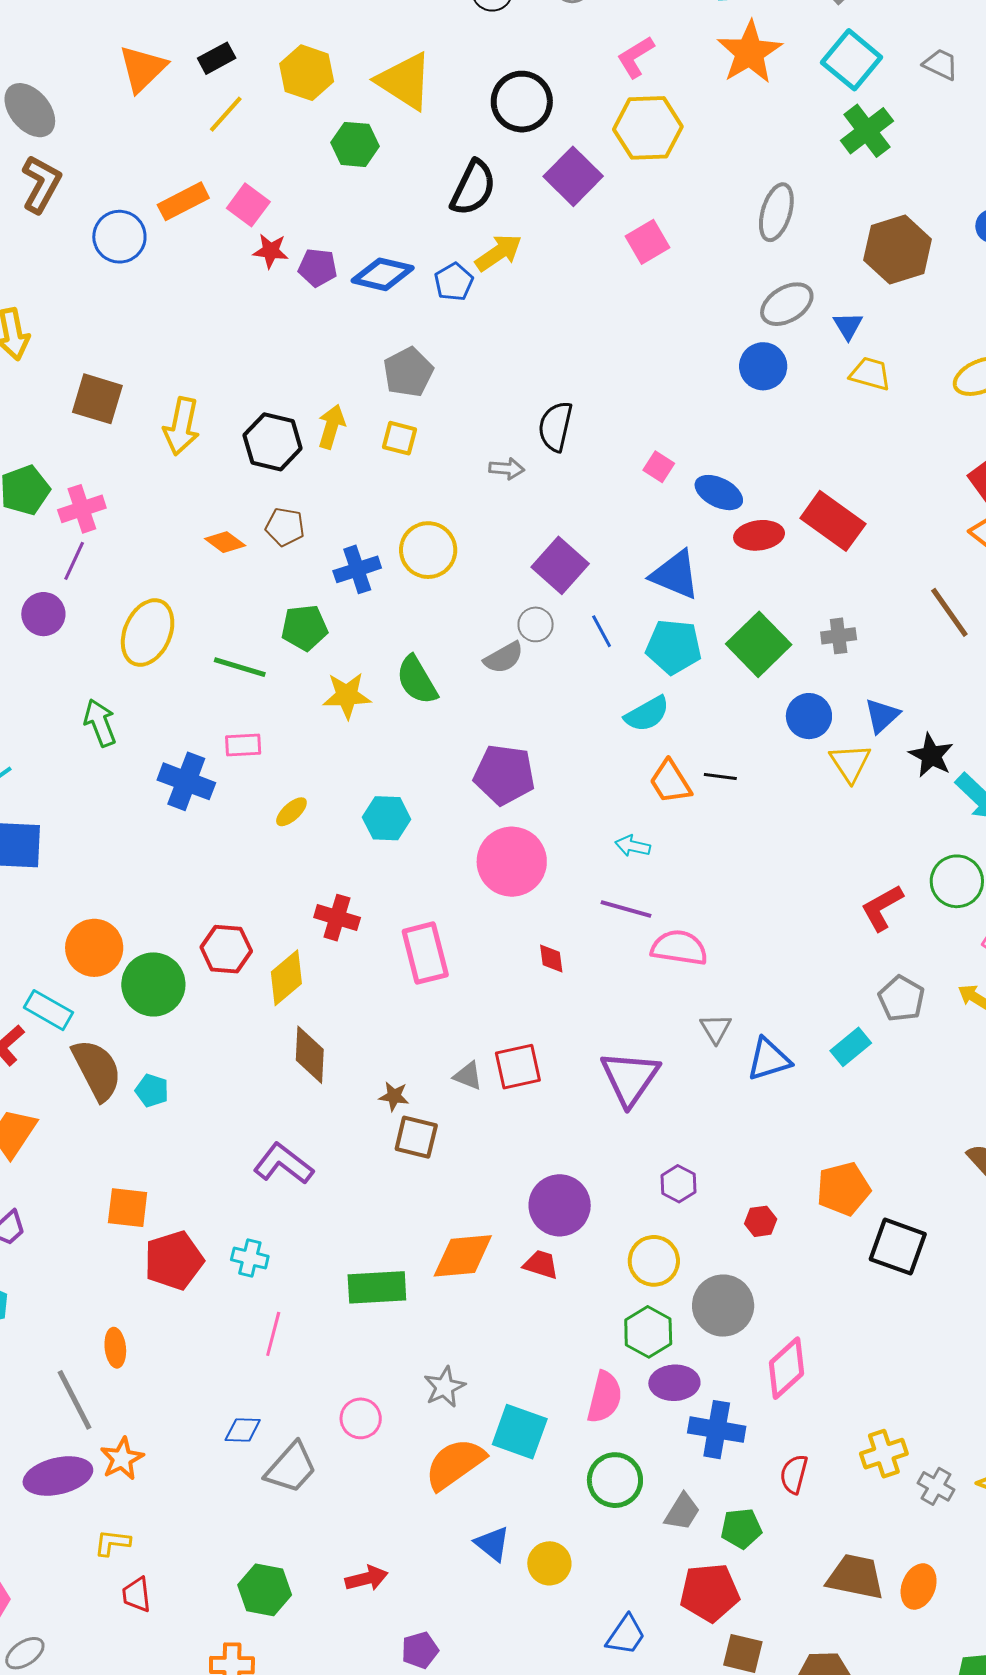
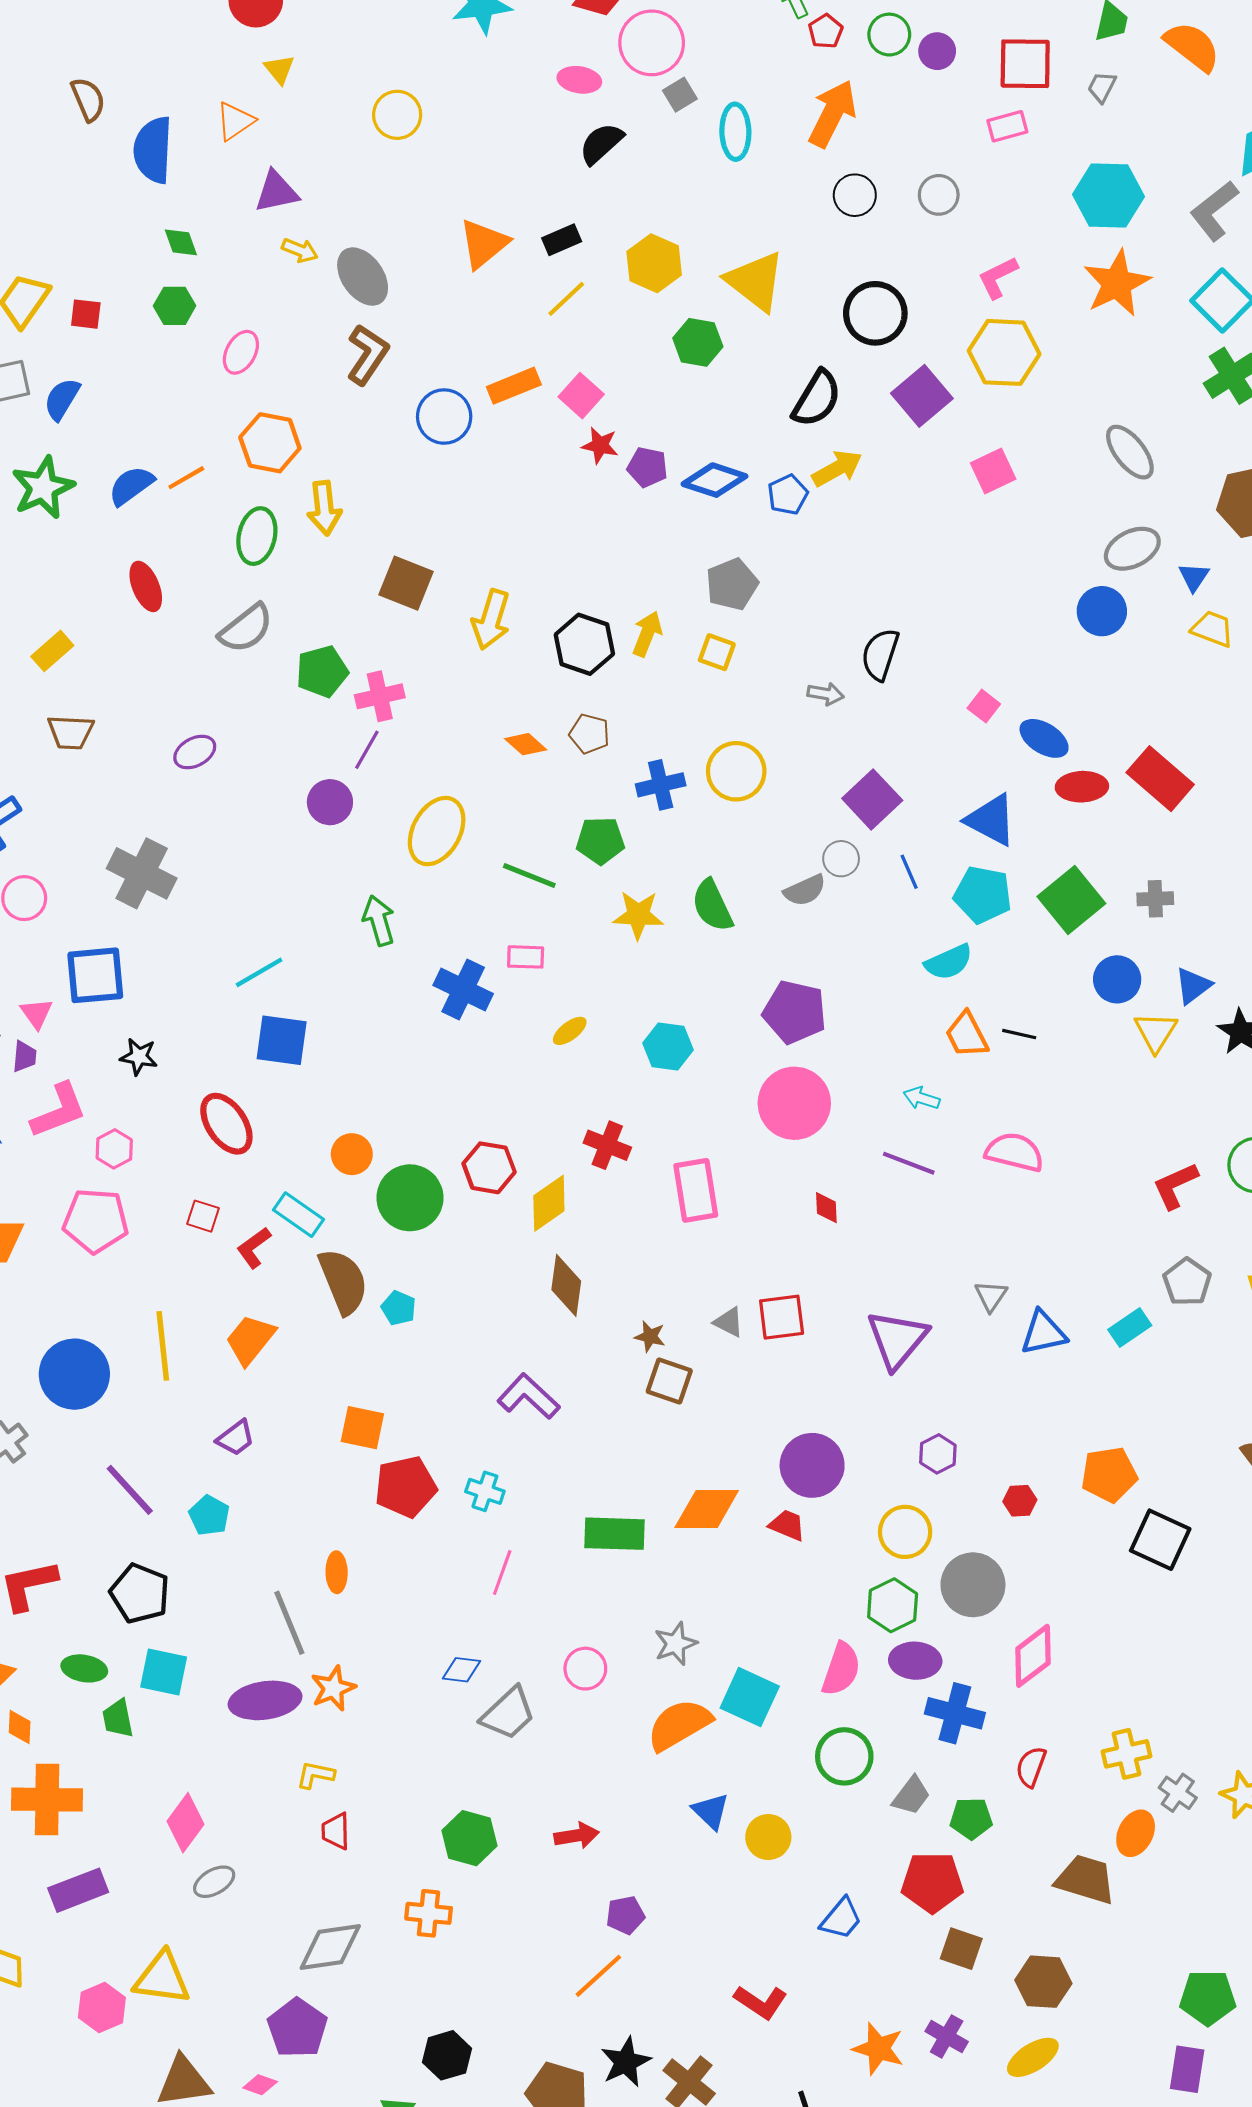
gray ellipse: (776, 212) -> (1130, 452), turned -60
orange circle: (94, 948) -> (352, 1154), size x0.7
pink semicircle: (679, 948) -> (1015, 1152), moved
orange ellipse: (919, 1586) -> (1136, 1833), moved

